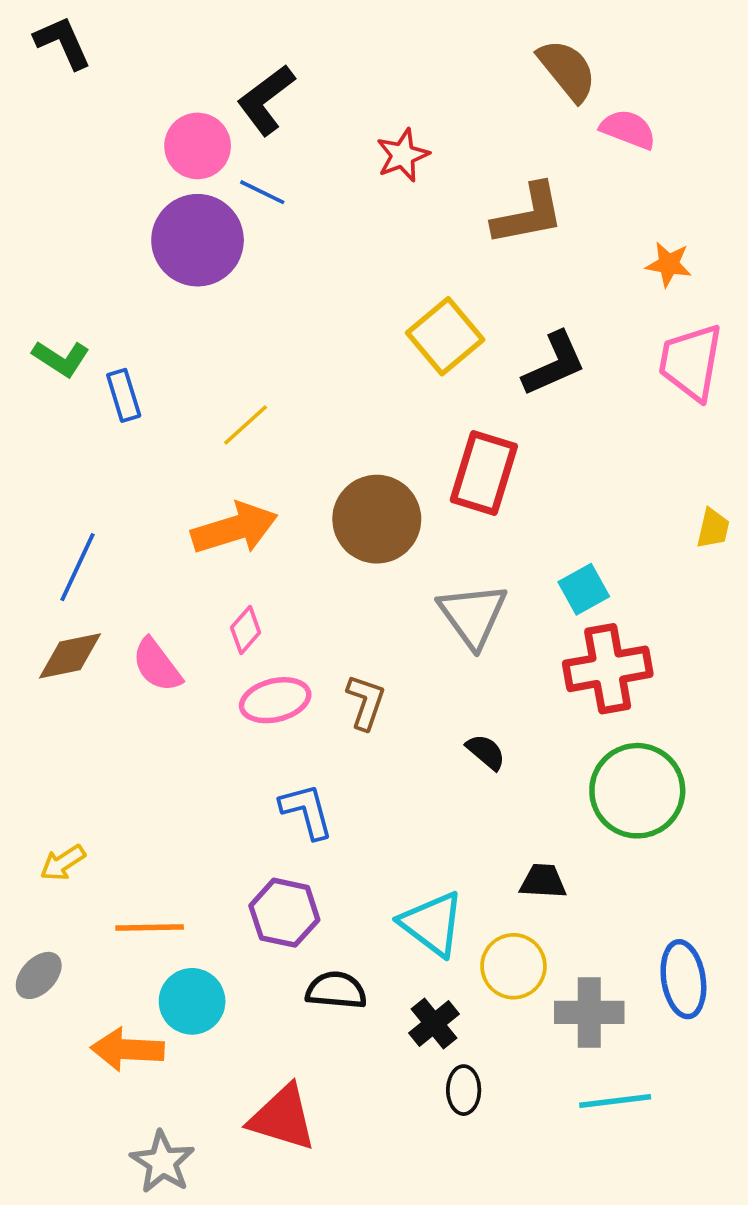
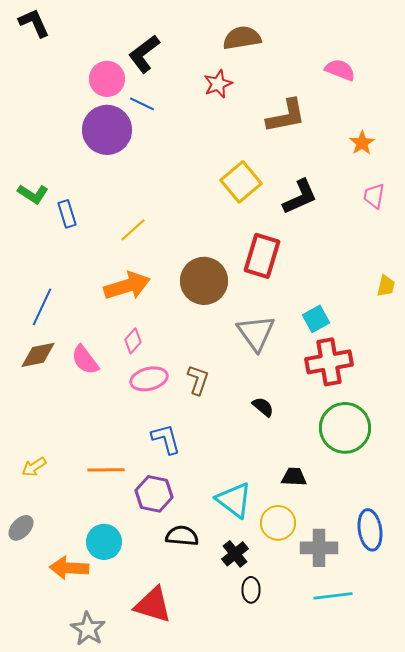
brown semicircle: (567, 70) -> (242, 38), moved, turned -60
orange star: (669, 264) -> (362, 143), turned 30
pink trapezoid: (691, 362) -> (374, 196), size x0.6
orange line: (150, 927) -> (106, 470), moved

